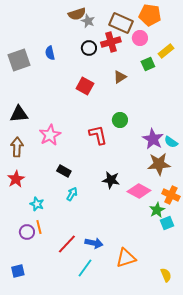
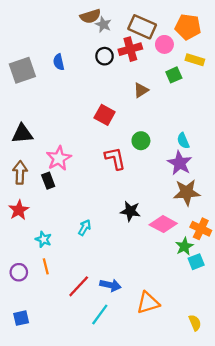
orange pentagon: (150, 15) -> (188, 27), moved
yellow rectangle: (166, 51) -> (195, 60), turned 56
red square: (85, 86) -> (105, 115), moved
cyan semicircle: (171, 142) -> (183, 141), moved, turned 32
black rectangle: (64, 171) -> (48, 181), moved, turned 40
purple circle: (27, 232) -> (19, 272), moved

